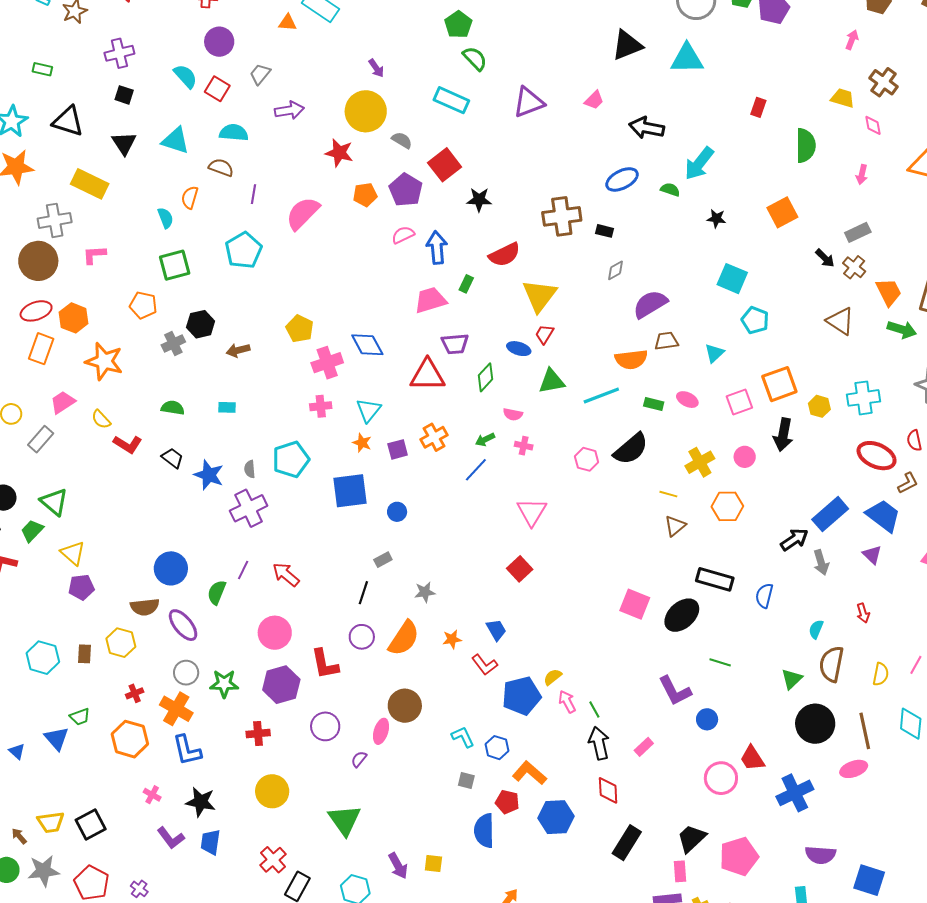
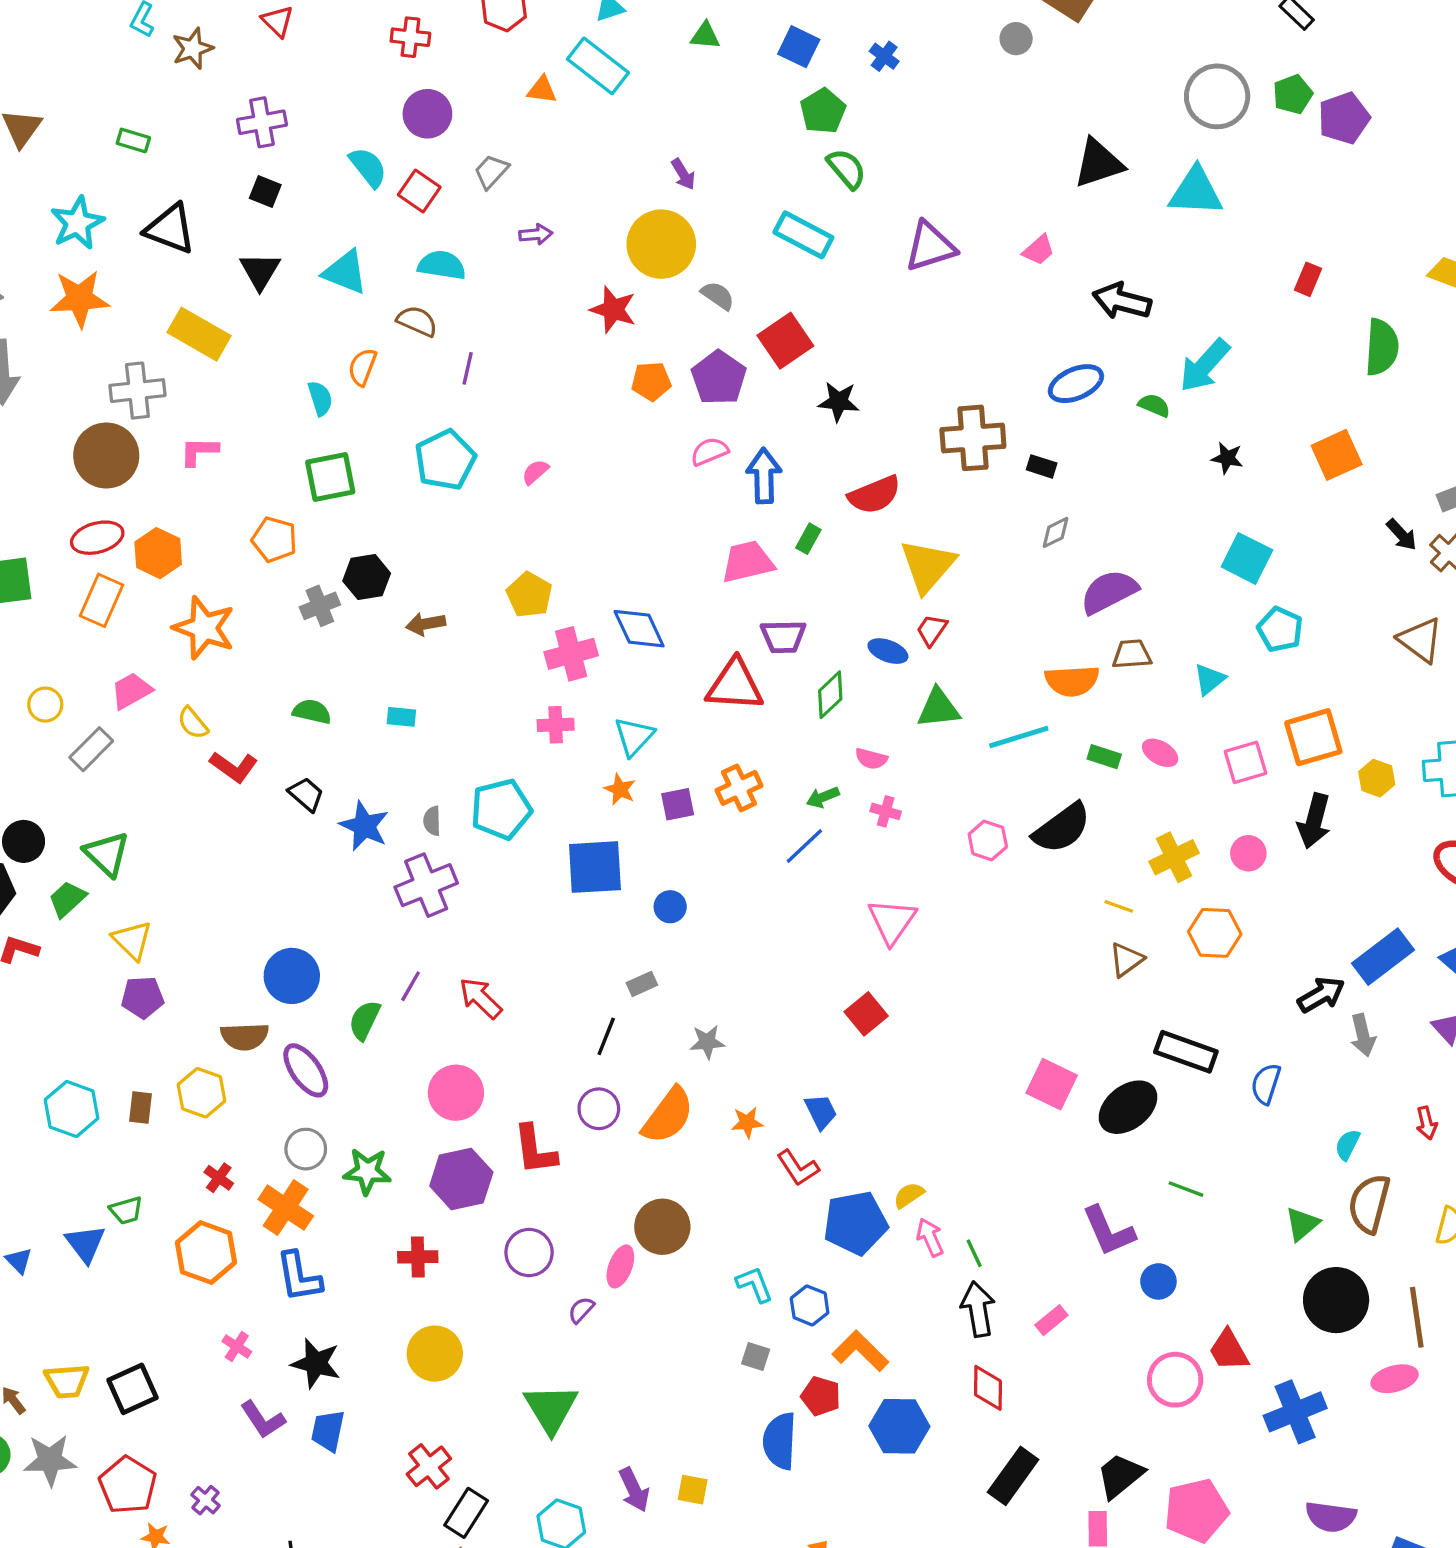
purple arrow: (289, 110) -> (536, 234), size x0.7
pink semicircle: (303, 213) -> (535, 472), moved, size x0.5
red cross: (135, 693) -> (219, 1178), turned -36

